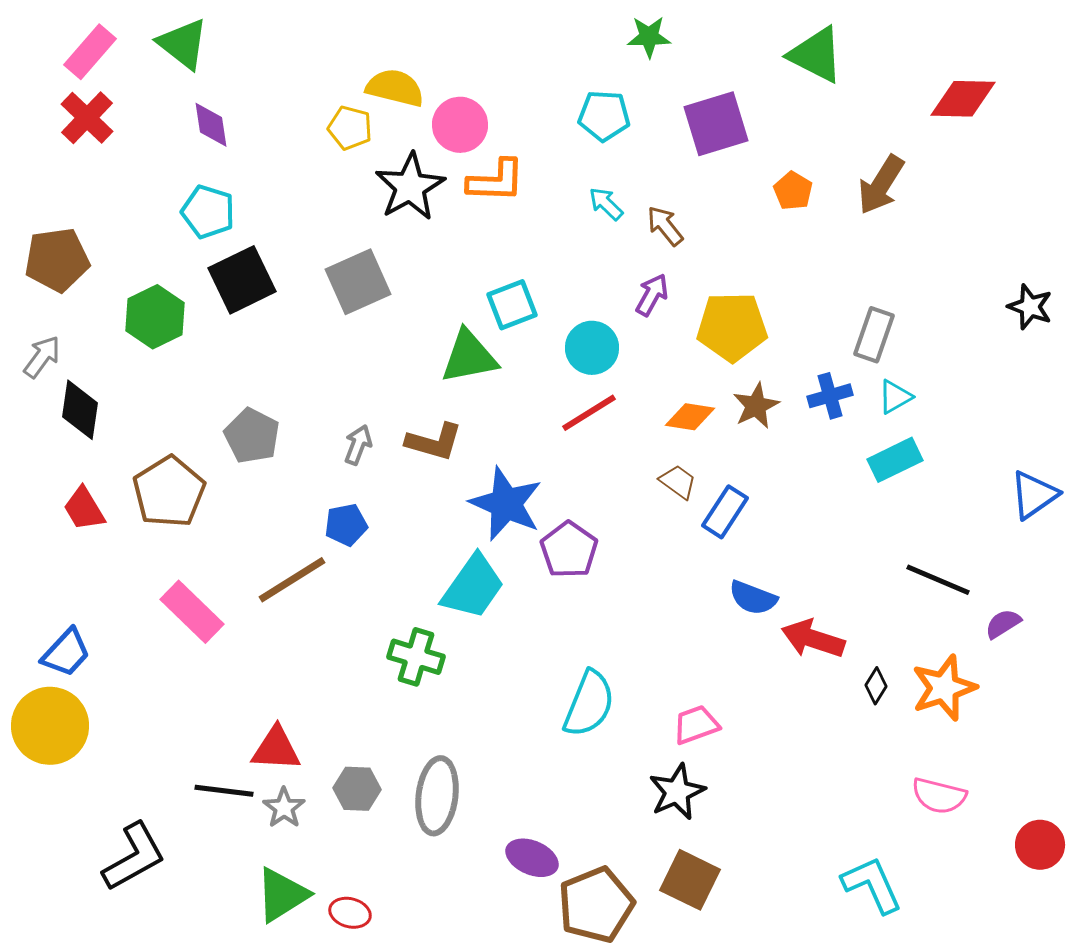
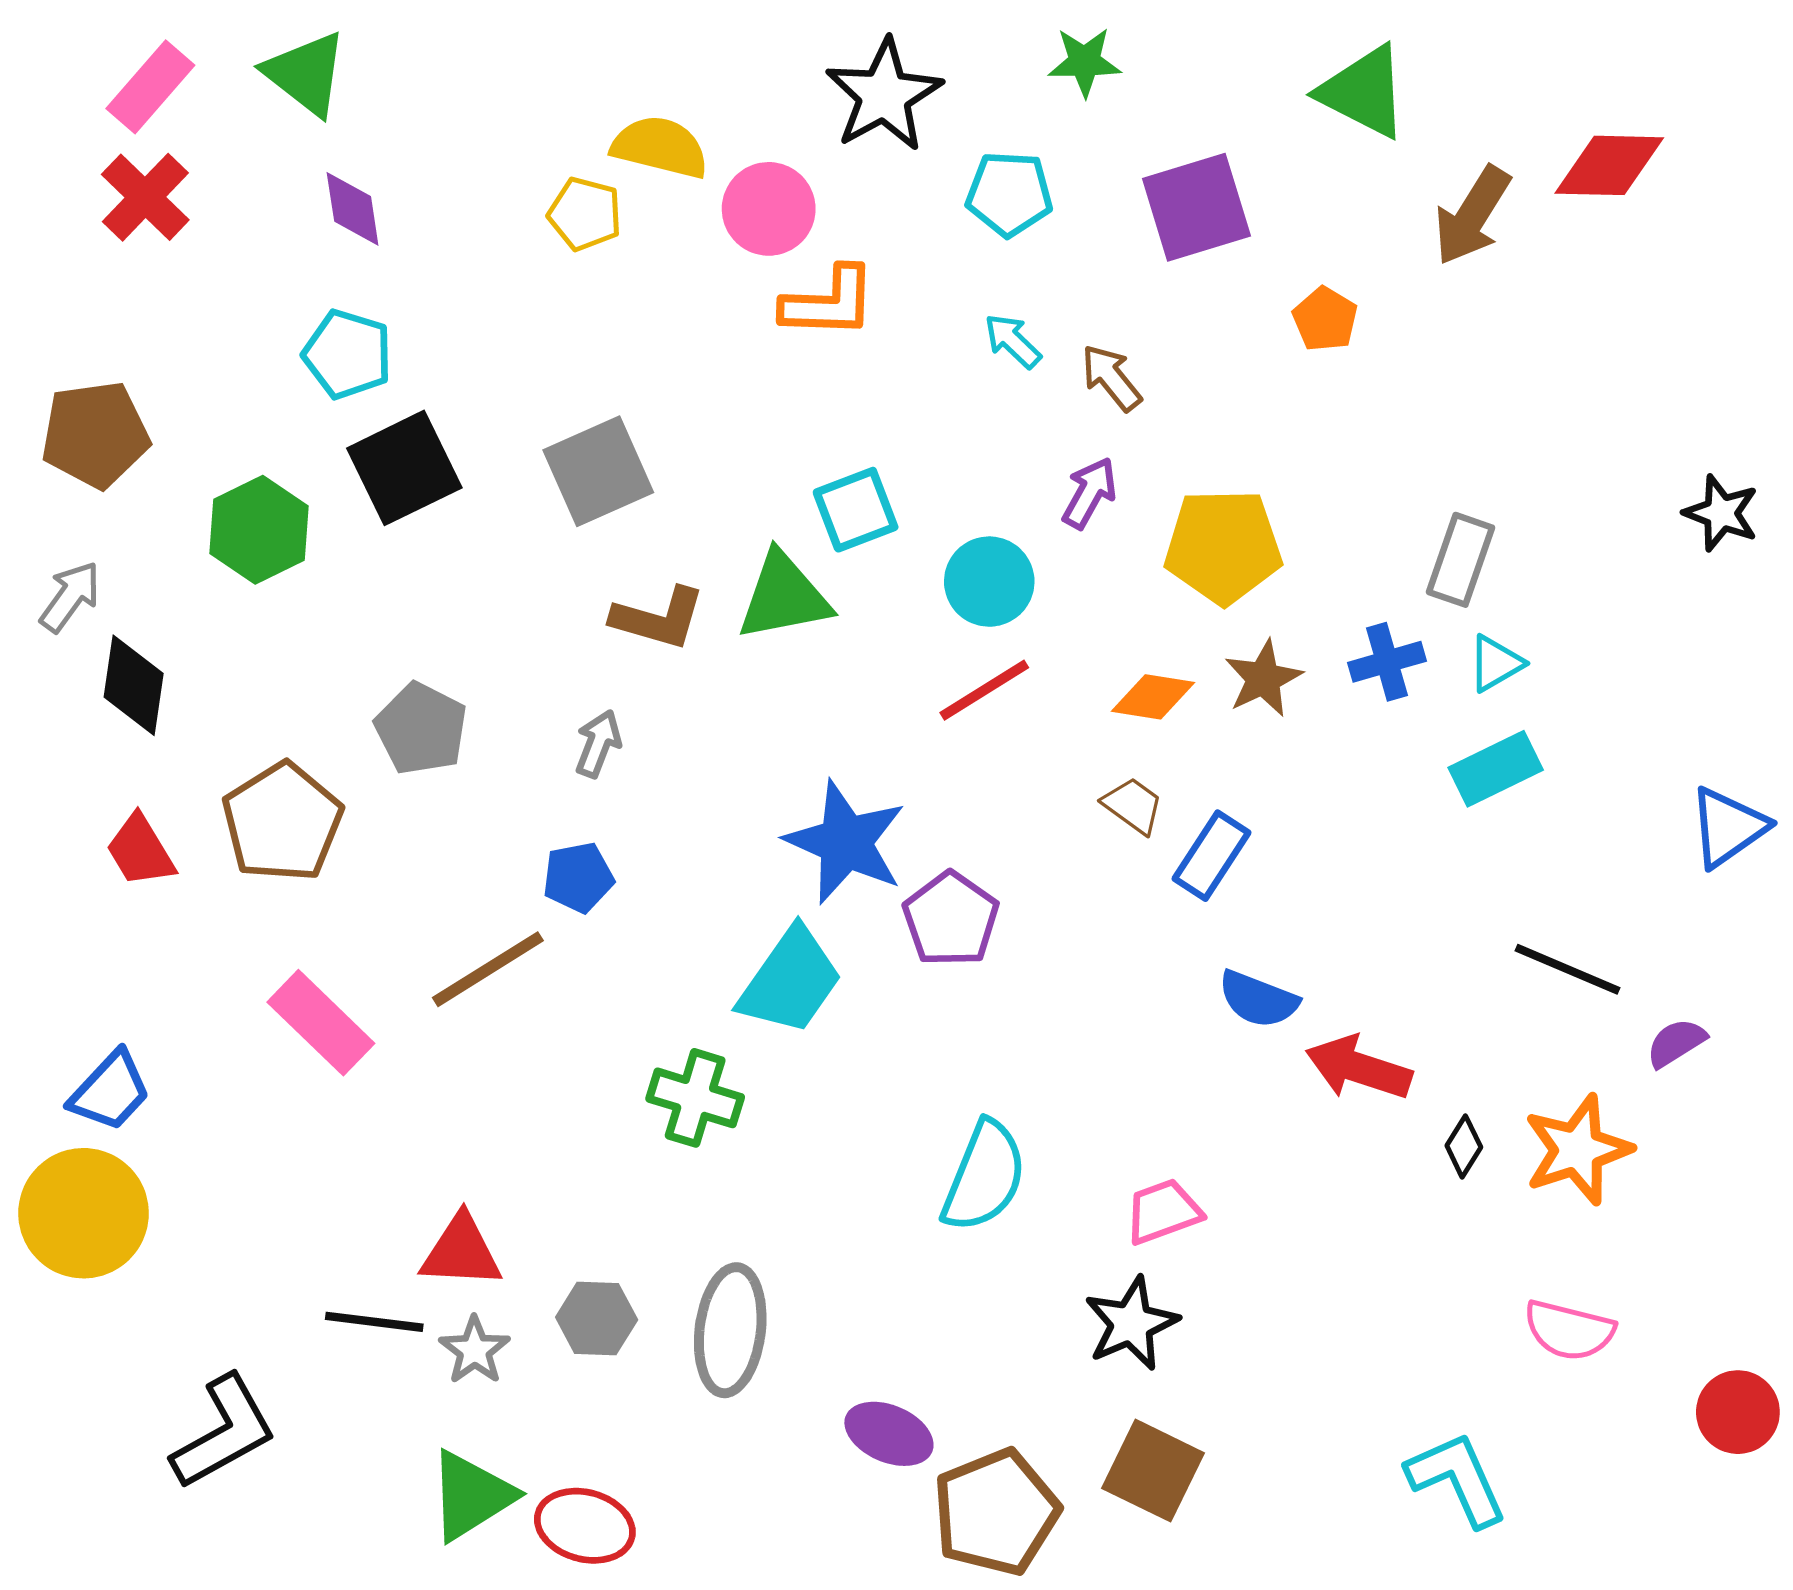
brown arrow: (881, 185) -> (1472, 216), moved
black star: (410, 187) -> (884, 95), moved
brown L-shape: (434, 442) -> (658, 618), moved
red ellipse: (350, 913) -> (585, 1526), size x1.4

